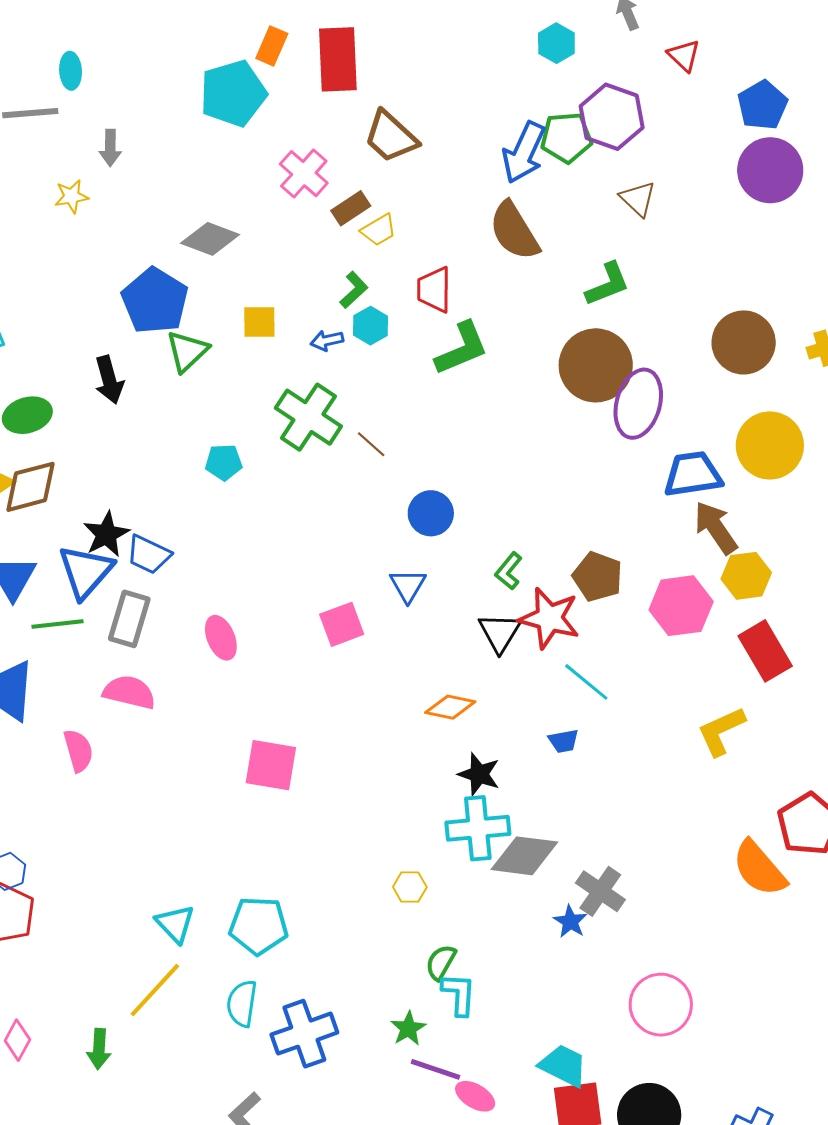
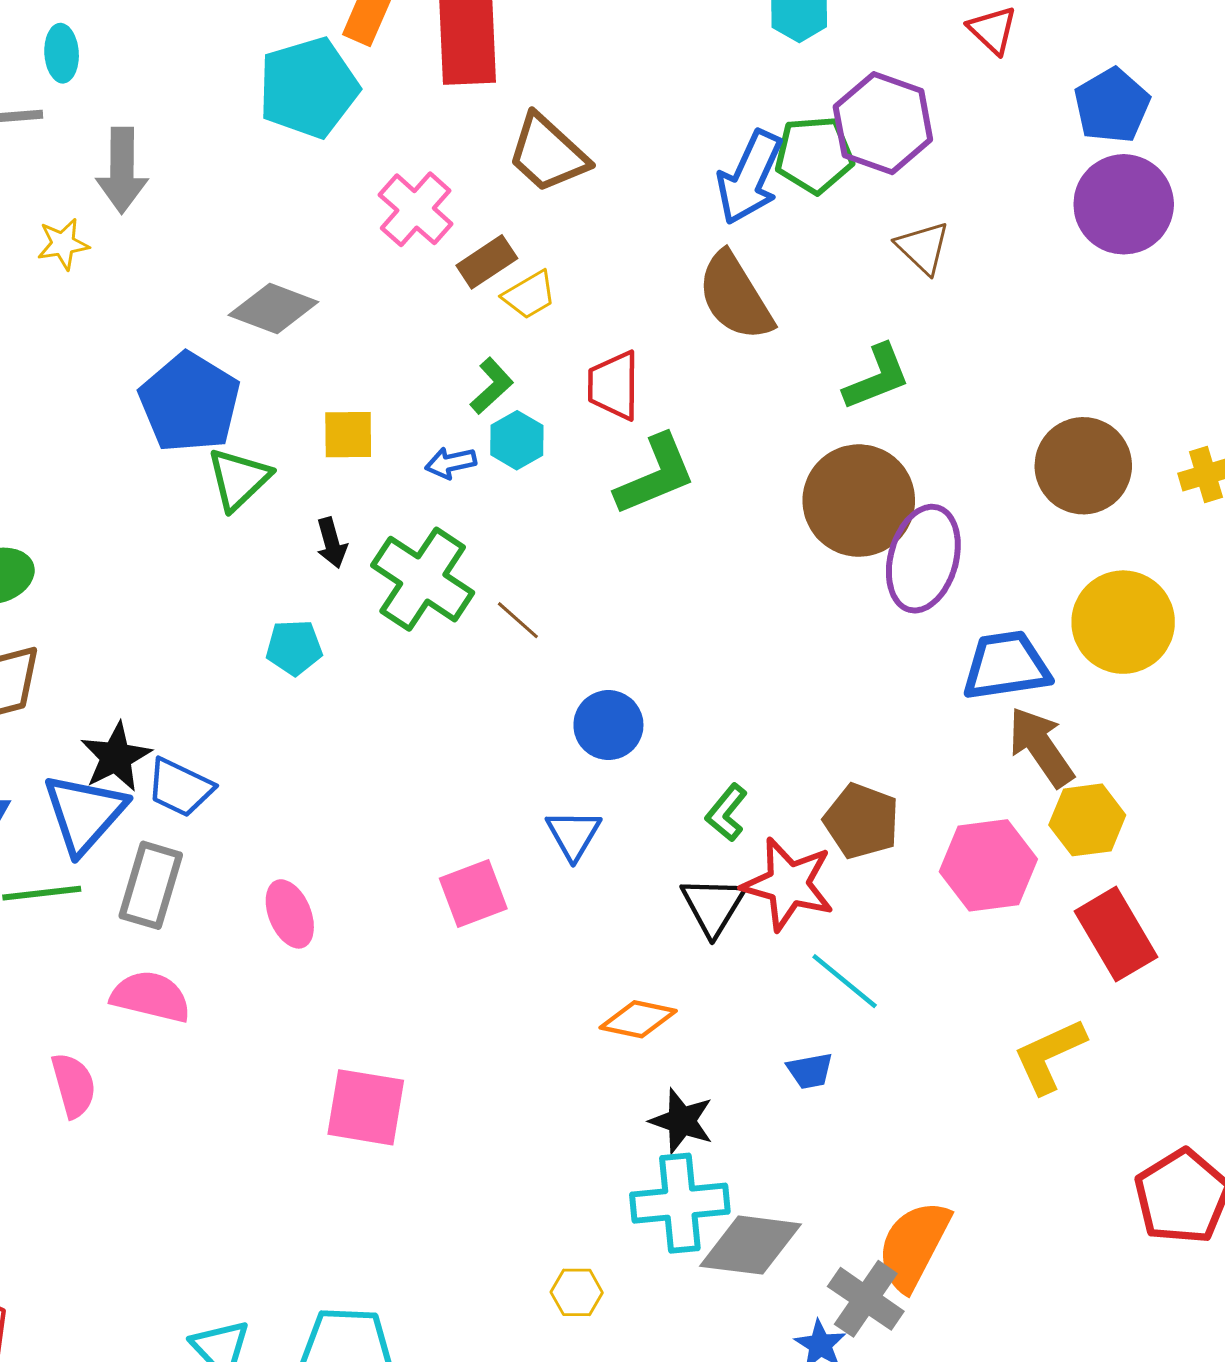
gray arrow: (110, 148) -> (122, 170), size x1.5
black arrow: (109, 380) -> (332, 543), moved, size x0.7
orange semicircle: (759, 868) -> (914, 1245), moved, turned 68

